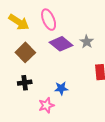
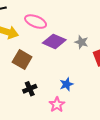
pink ellipse: (49, 20) -> (36, 22), turned -30
gray star: (87, 42) -> (81, 42), moved

